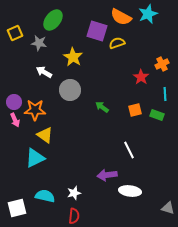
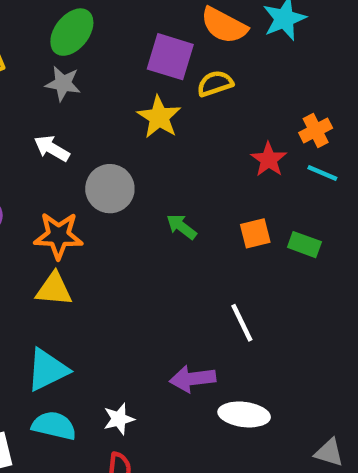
gray star: (39, 43) -> (63, 84), moved
yellow star: (73, 57) -> (159, 117), moved
cyan line: (165, 94) -> (322, 173), moved, turned -64
orange star: (35, 110) -> (58, 236), moved
yellow triangle: (45, 135) -> (54, 289), turned -30
cyan triangle: (35, 158) -> (47, 370), moved

